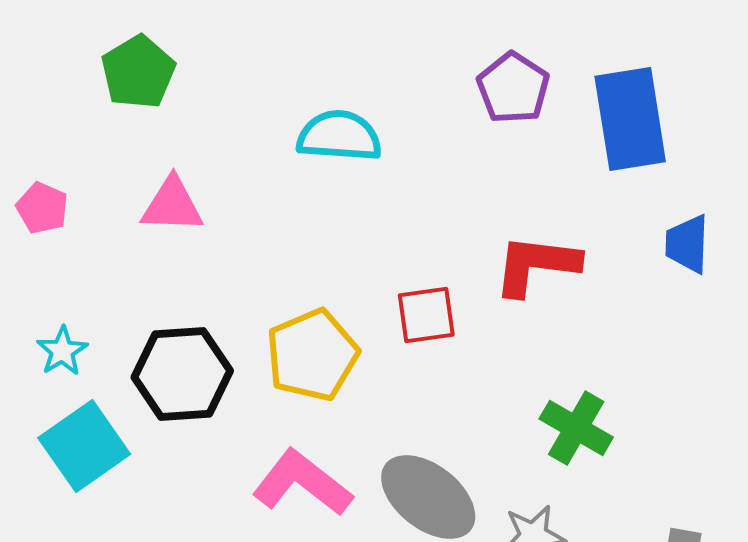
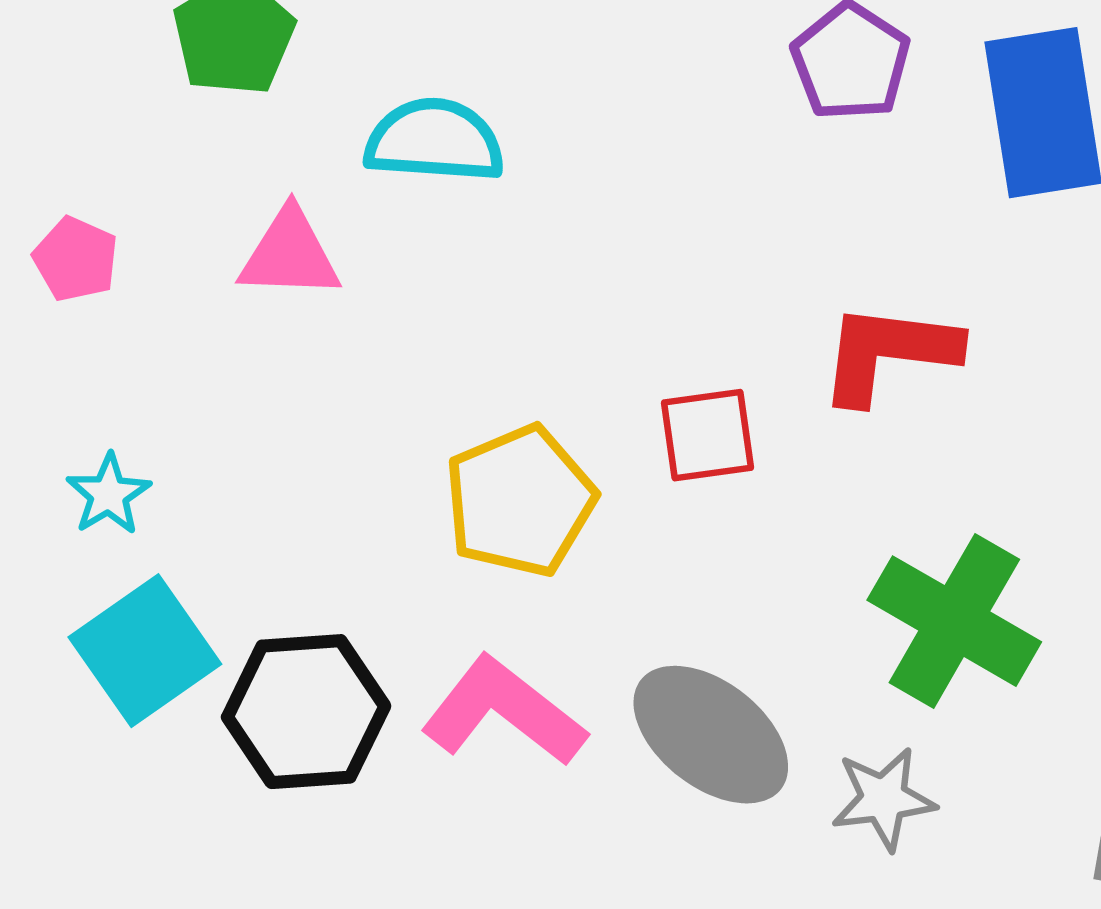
cyan semicircle: (339, 136) -> (434, 141), moved
black hexagon: (182, 374) -> (306, 712), moved
green cross: (576, 428) -> (954, 621), size x1.4

